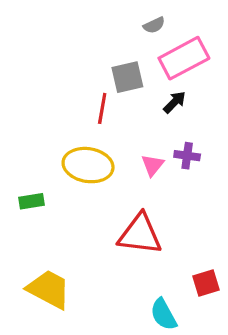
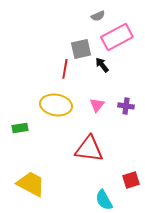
black arrow: (175, 102) -> (102, 65), moved, turned -84
purple cross: (187, 156) -> (126, 106), moved

